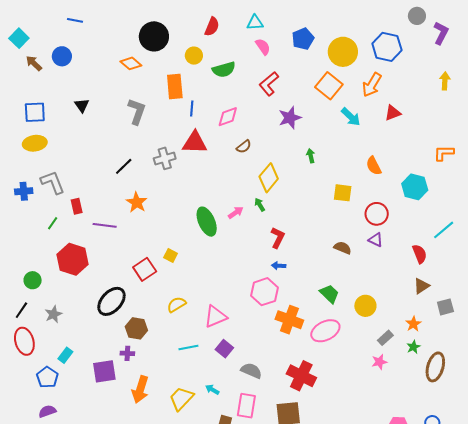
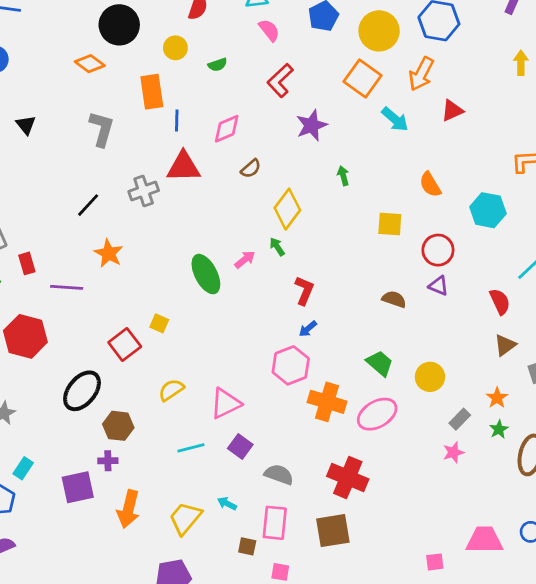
green semicircle: (224, 70) -> (218, 65), size x0.6
blue arrow: (279, 266) -> (308, 329), turned -40

